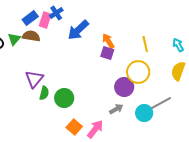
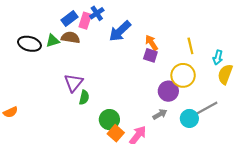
green triangle: (14, 39) -> (53, 41), turned 32
cyan arrow: (178, 45) -> (218, 57), moved, turned -136
green circle: (64, 98) -> (109, 120), moved

